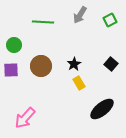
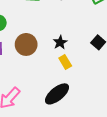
black ellipse: (102, 109) -> (57, 94), moved

